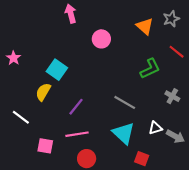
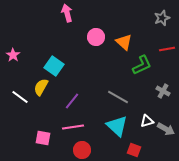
orange triangle: (145, 26) -> (124, 42), moved
red line: (177, 52) -> (167, 49), turned -49
white line: (21, 117) -> (20, 97), moved

